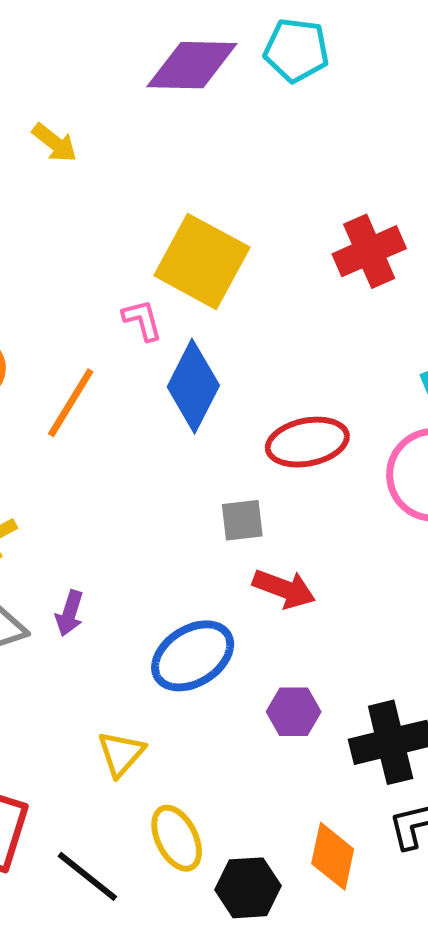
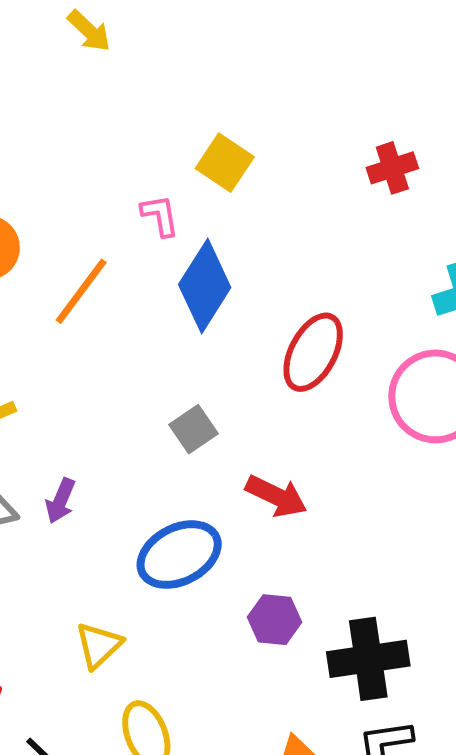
red cross: (369, 251) -> (392, 168), size x0.7
yellow square: (202, 261) -> (225, 163), size x0.6
red ellipse: (307, 442) -> (313, 352), turned -56
gray square: (242, 520) -> (193, 429), moved, turned -33

